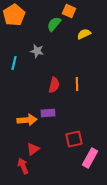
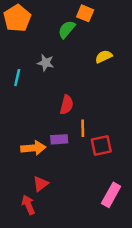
yellow semicircle: (84, 34) -> (104, 57), moved
orange line: (77, 84) -> (83, 128), moved
red square: (74, 139) -> (101, 146), moved

